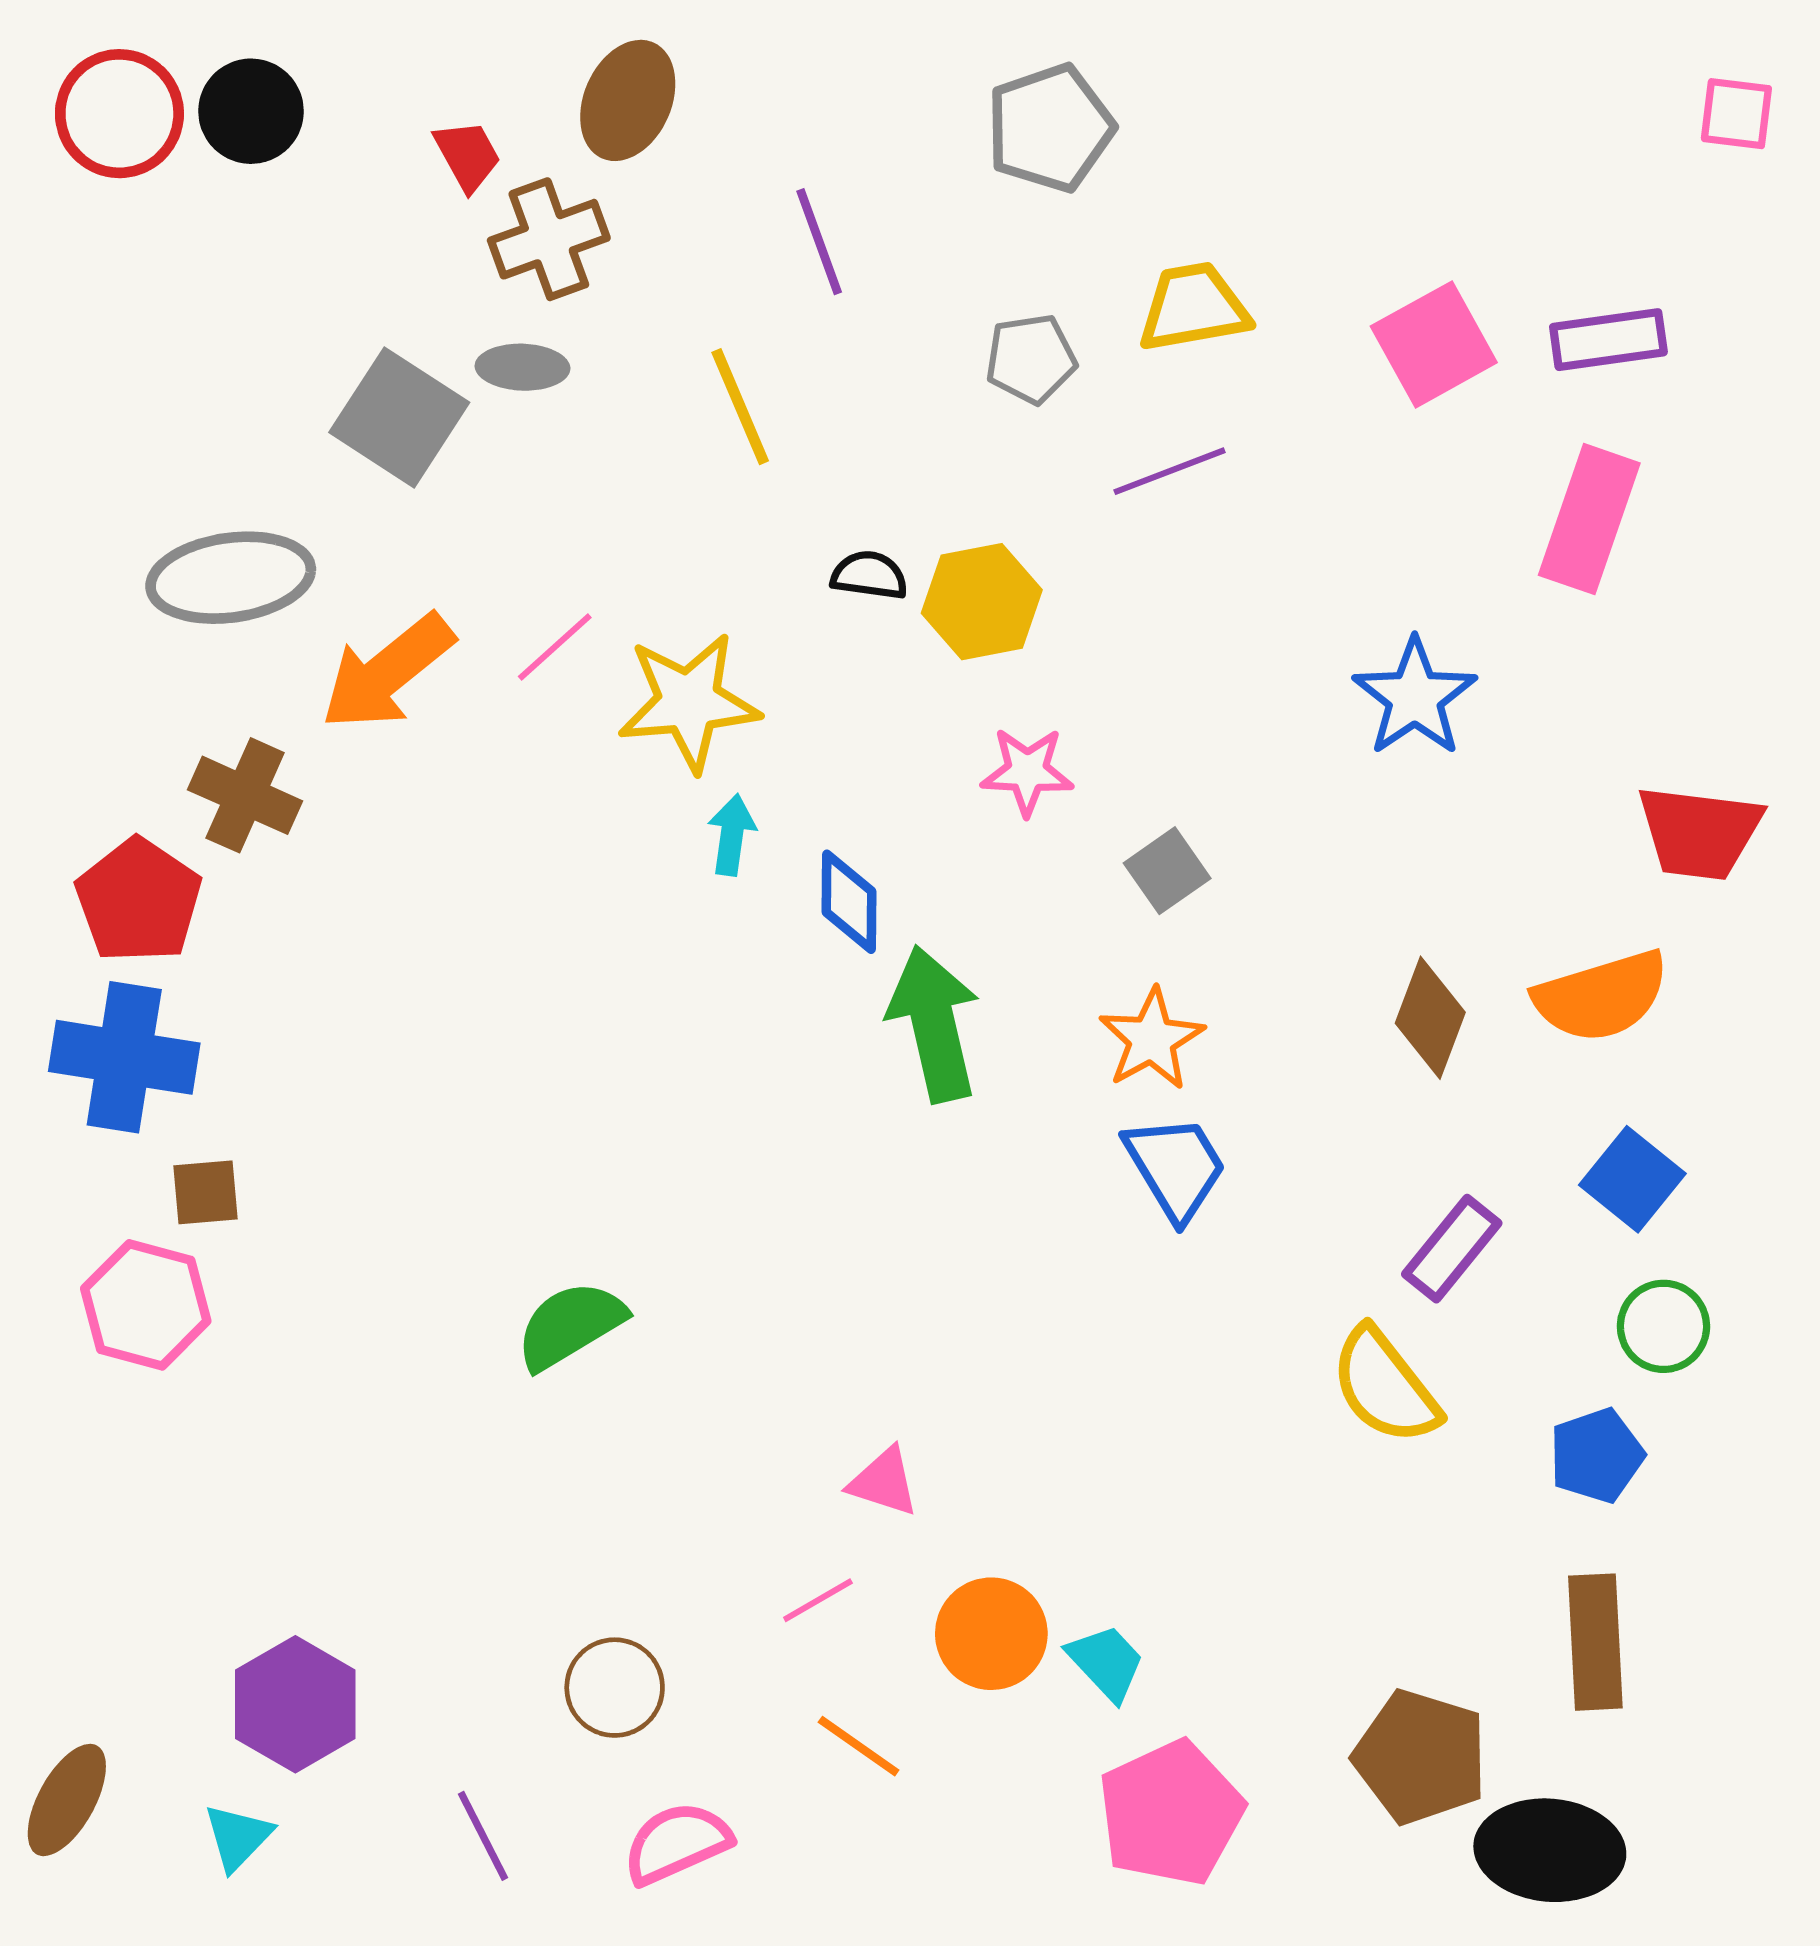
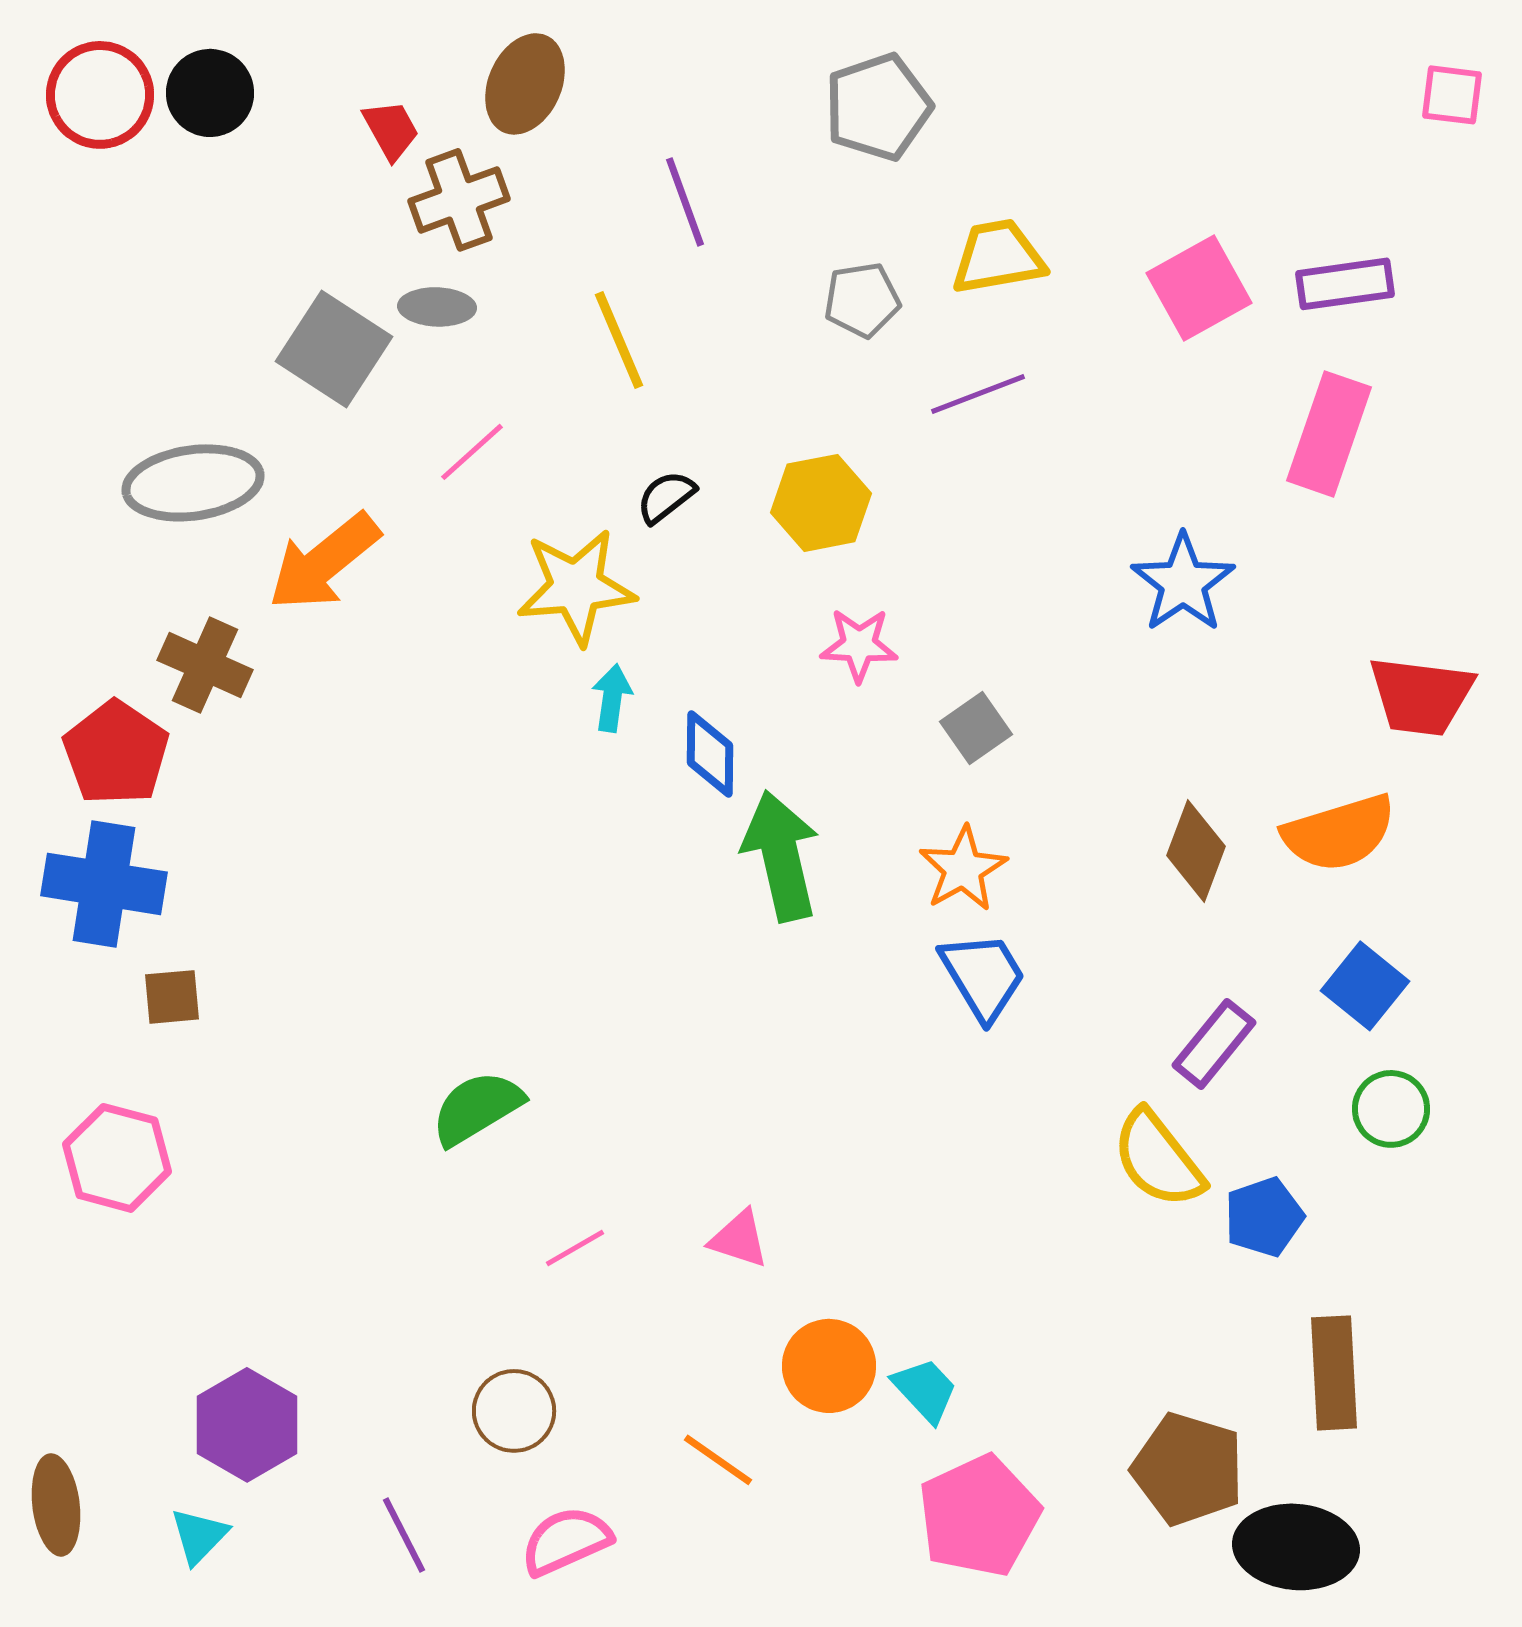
black semicircle: (869, 575) -> (666, 497), moved, turned -46
pink line: (555, 647) -> (472, 452), moved
pink hexagon: (146, 1305) -> (117, 1158), moved
blue pentagon: (1597, 1456) -> (1264, 1217), moved
pink line: (818, 1600) -> (575, 1248), moved
brown ellipse: (67, 1800) -> (56, 1505), turned -36

